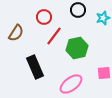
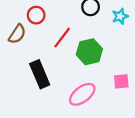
red circle: (44, 17) -> (36, 15), moved

